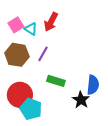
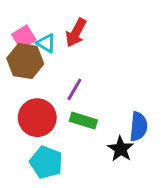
purple line: (43, 54) -> (74, 89), moved
brown hexagon: (17, 55) -> (25, 61), moved
red circle: (20, 95) -> (37, 118), moved

